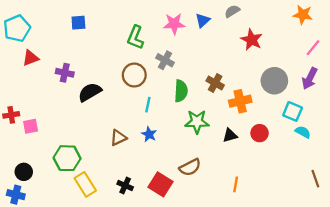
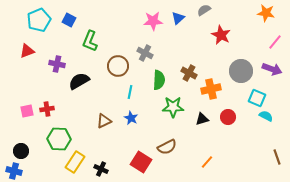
blue square: (78, 23) -> (69, 20), turned 32
cyan pentagon: (17, 28) -> (39, 20), moved
green L-shape: (135, 37) -> (90, 41), moved
purple arrow: (310, 78) -> (272, 69), turned -96
red cross: (11, 115) -> (47, 109), moved
yellow rectangle: (85, 184) -> (75, 162), turned 65
orange line: (236, 184) -> (207, 162), turned 32
black cross: (125, 186) -> (101, 169), moved

